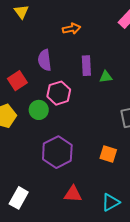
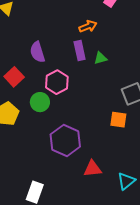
orange arrow: (71, 29) -> (88, 26), moved
orange square: (108, 154) -> (118, 120), moved
red triangle: (73, 194) -> (93, 169), moved

